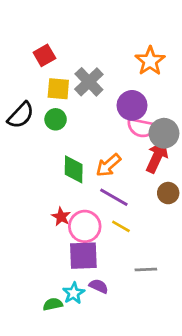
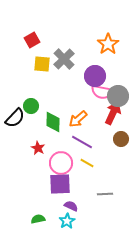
black semicircle: (21, 115) -> (15, 118), moved
green circle: (56, 119) -> (31, 106), moved
red star: (61, 217) -> (38, 148), moved
cyan star: (74, 293) -> (67, 221), moved

